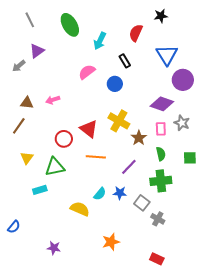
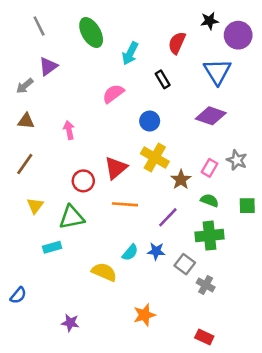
purple circle: (183, 80) -> (238, 35), moved
blue circle: (115, 84) -> (150, 121), moved
pink arrow: (53, 100) -> (69, 130), turned 96
brown triangle: (27, 103) -> (26, 121), moved
purple diamond: (162, 104) -> (211, 116), moved
red triangle: (89, 129) -> (116, 168), turned 42
pink rectangle: (161, 129) -> (210, 168), turned 32
green semicircle: (161, 154) -> (210, 200), turned -56

